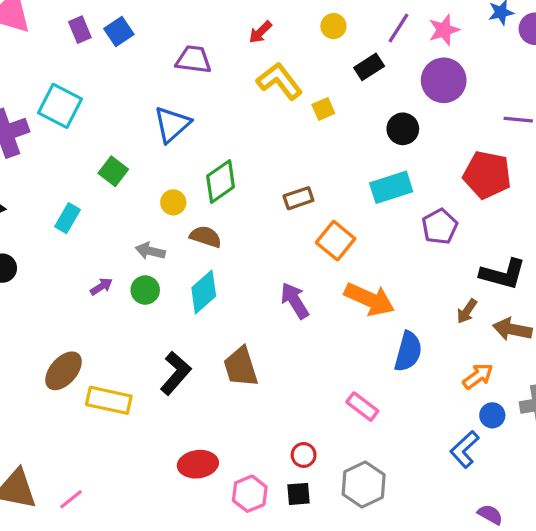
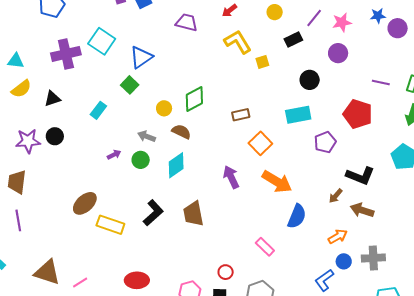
purple circle: (444, 80) -> (338, 53), size x0.7
blue triangle: (172, 124) -> (141, 57), moved
red ellipse: (198, 464) -> (137, 280), moved

